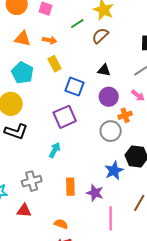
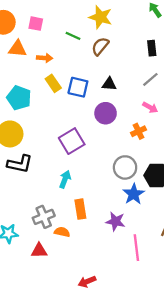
green line: (77, 24) -> (73, 36), turned 64
orange triangle: (23, 39) -> (17, 49), moved
blue square: (74, 87) -> (78, 87), moved
purple circle: (109, 97) -> (106, 113), moved
gray circle: (111, 131) -> (125, 167), moved
orange rectangle: (70, 187) -> (80, 209), moved
orange semicircle: (61, 224) -> (62, 232), moved

